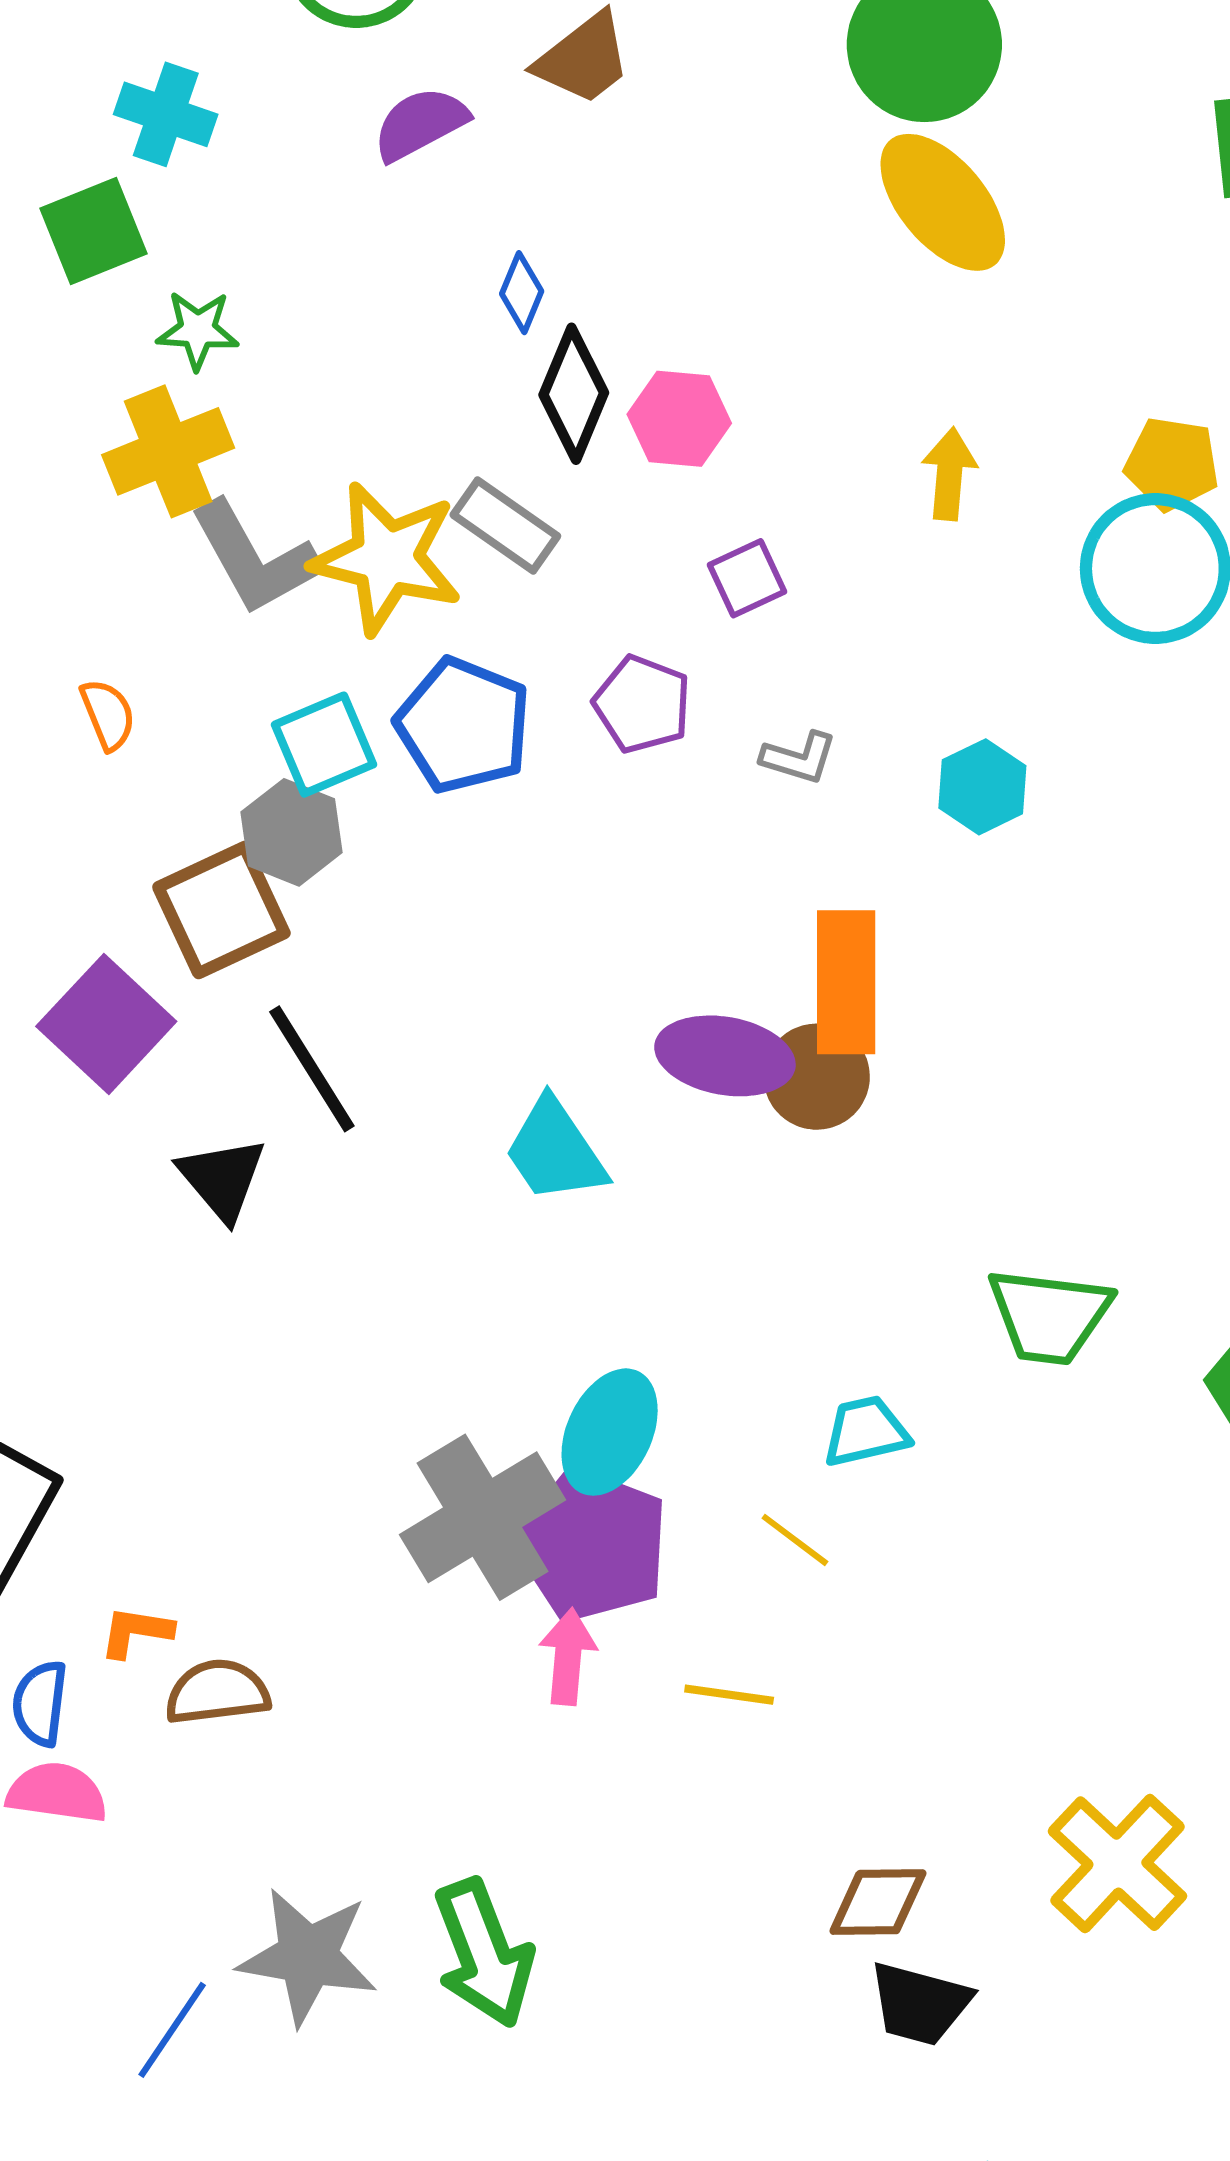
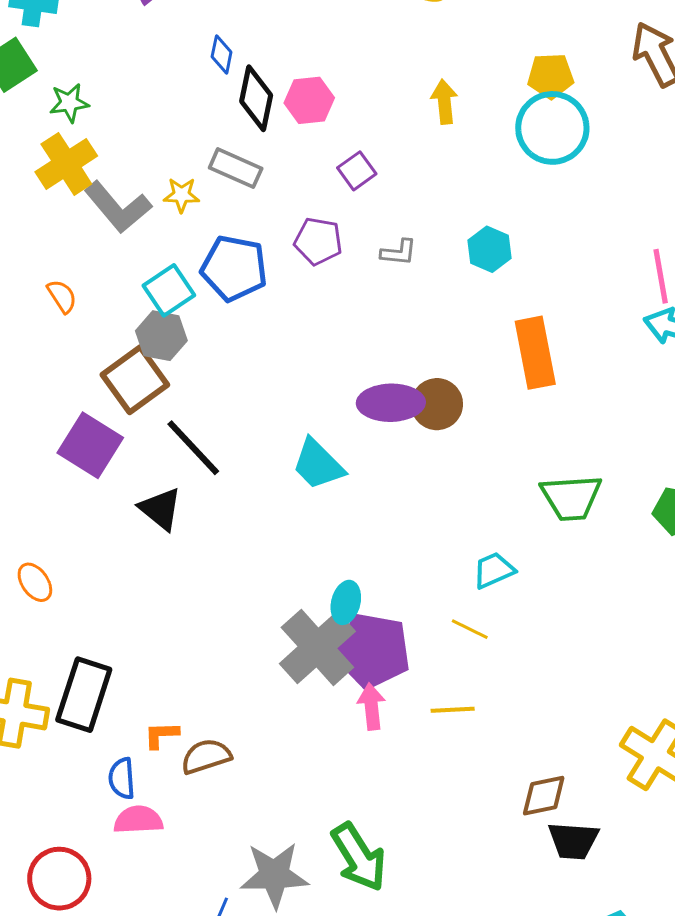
yellow star: (387, 558) -> (181, 195), size x0.5
orange rectangle: (846, 982) -> (535, 353), moved
cyan ellipse: (610, 1432) -> (346, 602), moved, size x0.7

